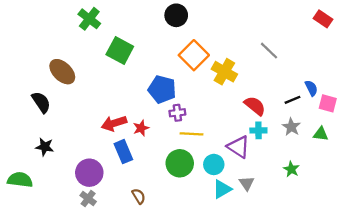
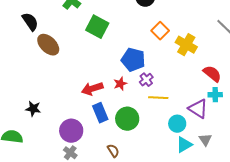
orange square: (194, 55) -> (160, 31), size x0.7
black semicircle: (41, 102) -> (30, 22), moved
purple cross: (177, 113) -> (146, 80), turned -32
red star: (141, 128) -> (120, 84), moved
green circle: (180, 163) -> (127, 119), moved

